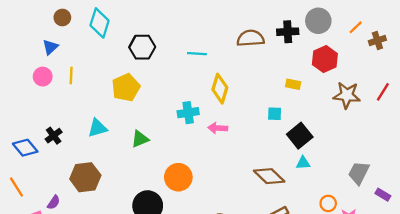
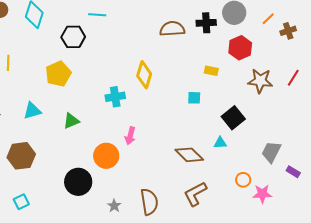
cyan line: (197, 54) -> (97, 15), moved
pink arrow: (218, 128) -> (130, 136), moved, turned -78
black square: (300, 136) -> (233, 118), moved

